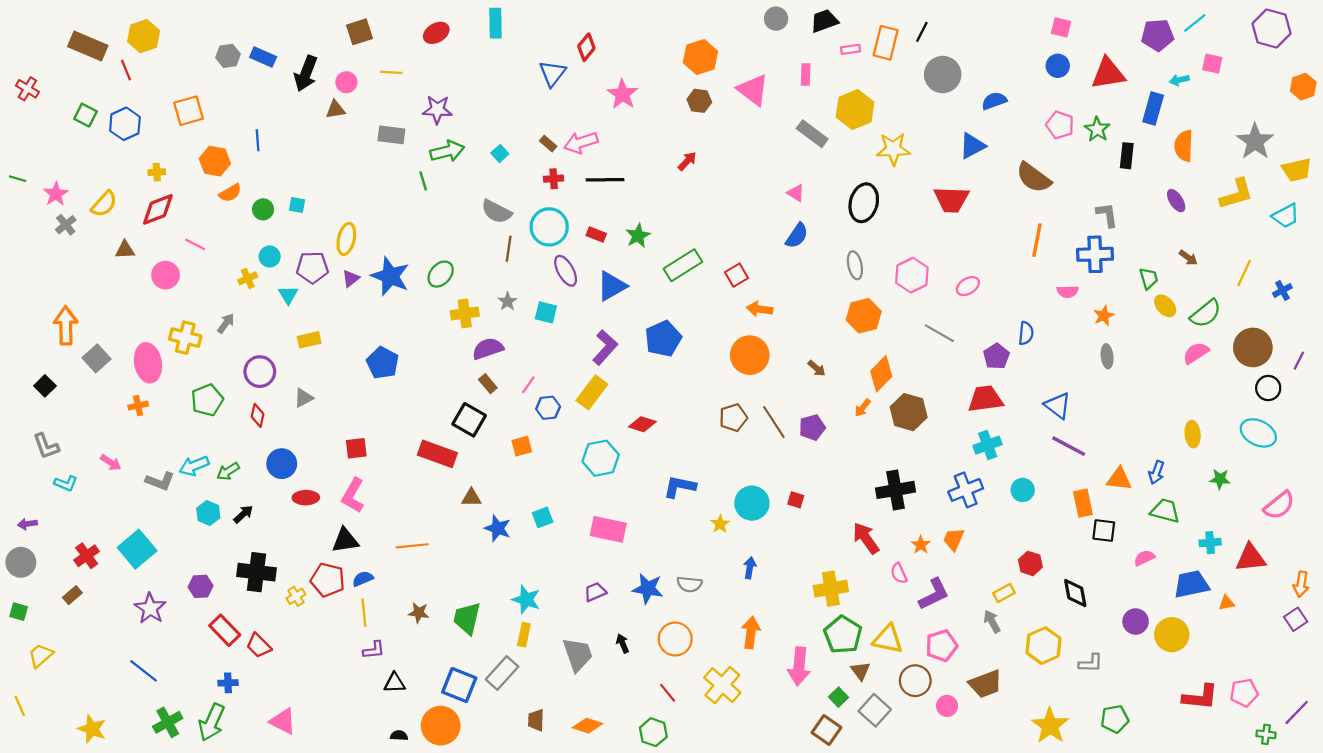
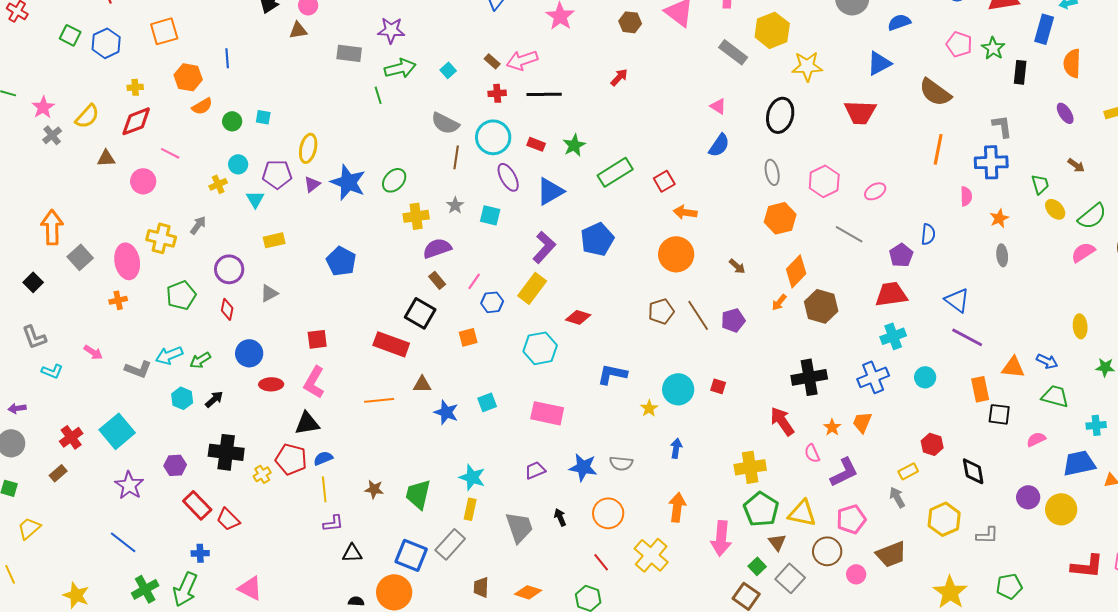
pink semicircle: (1068, 292) -> (966, 196), turned -90
blue arrow: (1156, 472) -> (1047, 361), turned -85
orange line: (412, 546) -> (379, 400), moved

